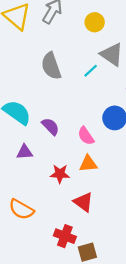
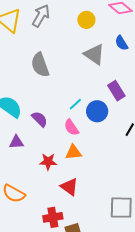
yellow circle: (95, 22) -> (86, 20), moved
cyan line: (91, 71) -> (75, 104), moved
red cross: (65, 236) -> (53, 217), turned -30

